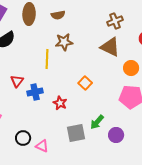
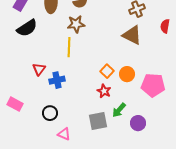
brown star: (64, 42) -> (76, 24), moved
orange circle: (131, 68) -> (127, 74), moved
red star: (60, 103) -> (104, 91), moved
black circle: (23, 138) -> (50, 113), moved

